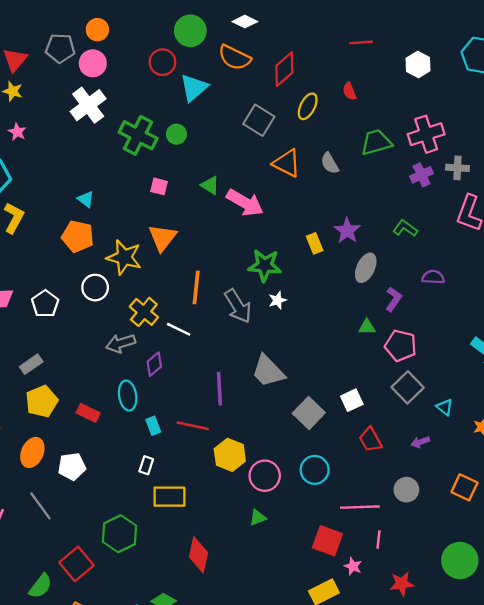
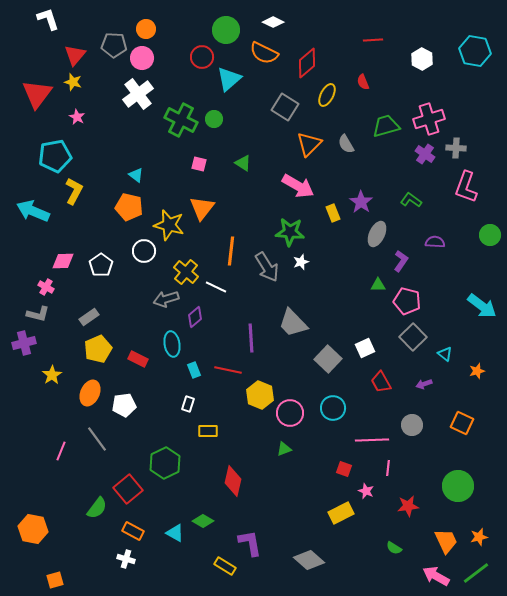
orange triangle: (287, 163) -> (309, 144), turned 48
purple cross: (422, 175) -> (425, 154), turned -30
pink arrow: (245, 203) -> (298, 186), moved
yellow rectangle: (169, 497) -> (208, 431), size x0.7
red square: (327, 541) -> (344, 469), size x0.6

